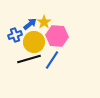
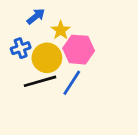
blue arrow: (30, 24) -> (36, 16), moved

